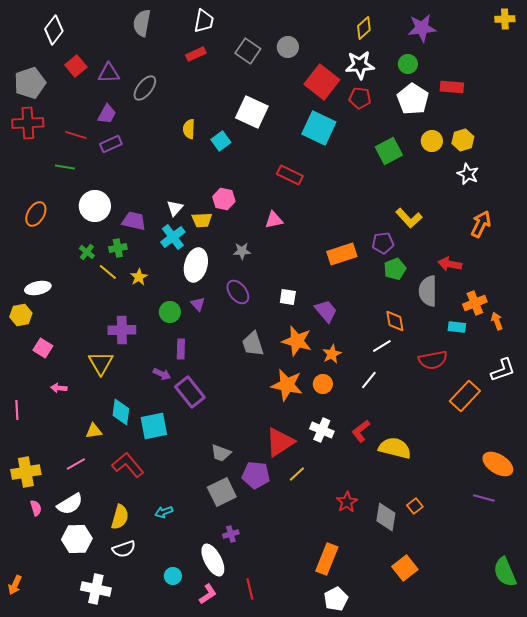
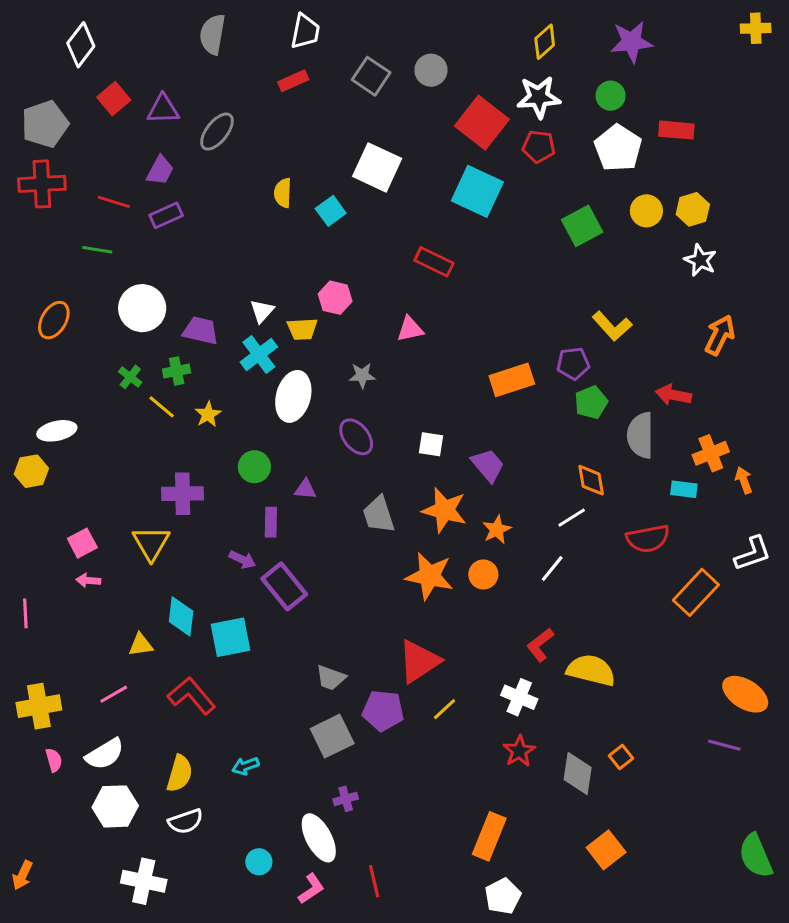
purple triangle: (198, 304) -> (305, 489), moved, turned -42
pink square: (43, 348) -> (82, 543), moved, turned 30
white cross: (322, 430) -> (519, 697), moved

